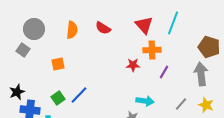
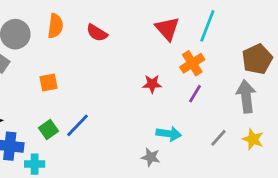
red semicircle: (103, 28) -> (97, 33), moved
orange semicircle: (72, 30) -> (55, 26), moved
brown pentagon: (209, 47) -> (257, 59), turned 30
orange cross: (152, 50) -> (192, 63), moved, turned -30

